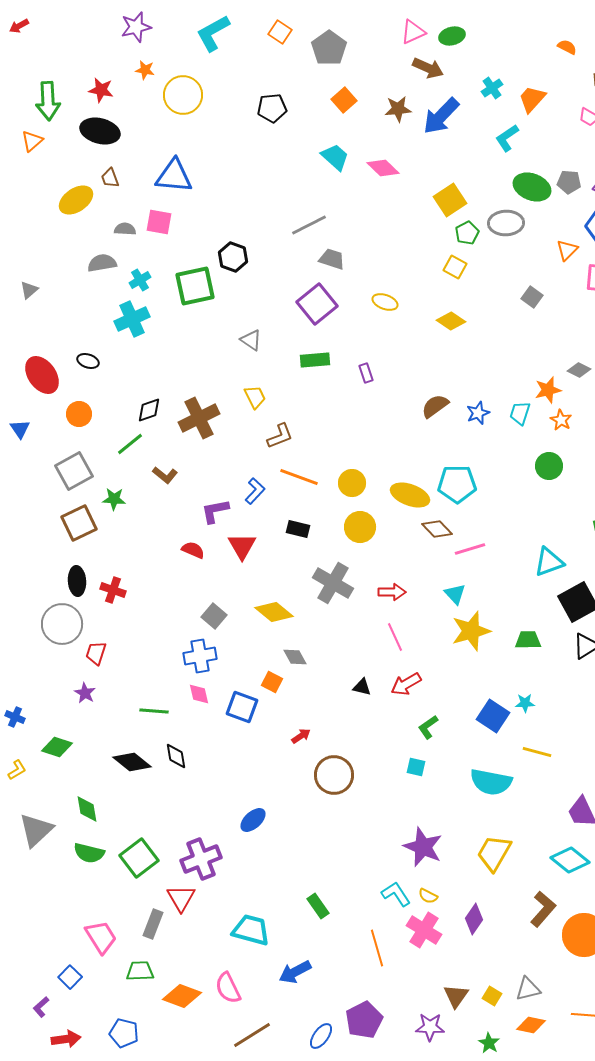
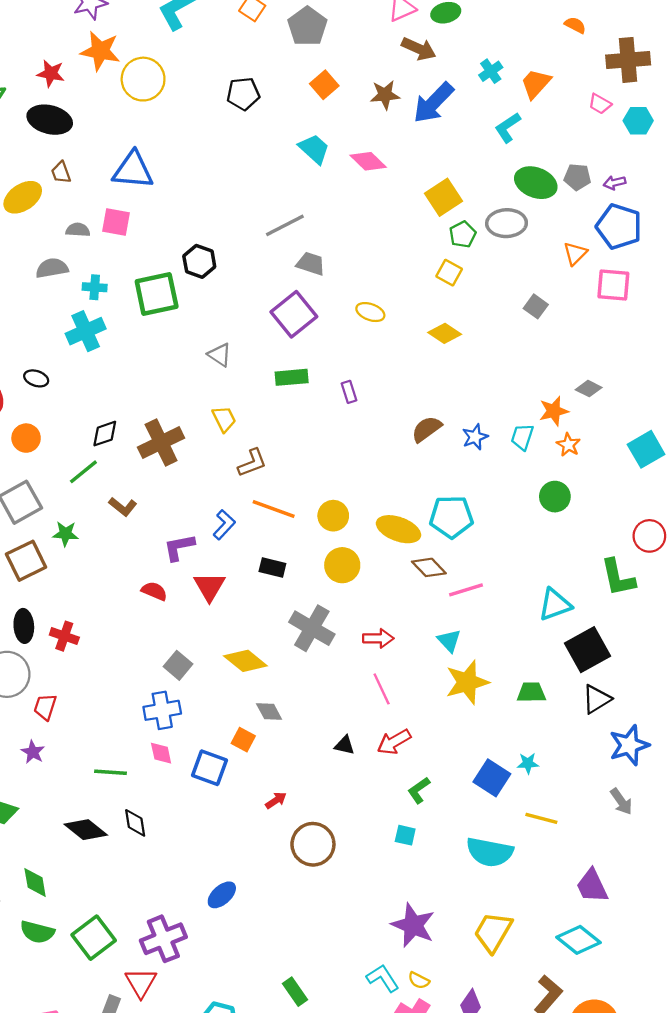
orange star: (145, 70) -> (100, 51), size x1.8
cyan cross: (140, 280) -> (95, 287), turned 35

